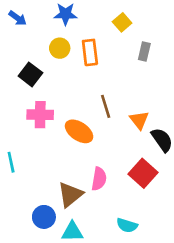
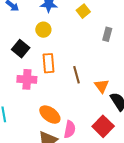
yellow square: (122, 22) -> (83, 11), moved
orange rectangle: (90, 52) -> (48, 63), moved
orange ellipse: (79, 131) -> (50, 115), moved

